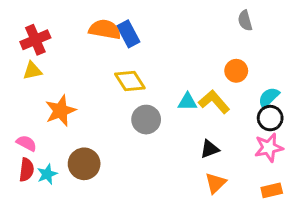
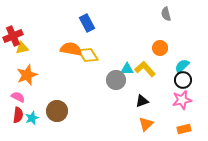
orange semicircle: (105, 29) -> (71, 49), moved
red cross: (35, 40) -> (13, 36), moved
orange star: (60, 111) -> (27, 75), moved
gray circle: (146, 120) -> (116, 80), moved

